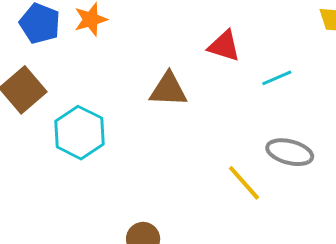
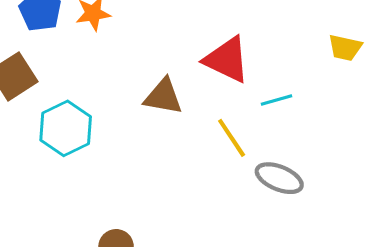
red triangle: (224, 46) -> (227, 60), size x1.4
yellow line: (244, 183) -> (232, 138), moved

